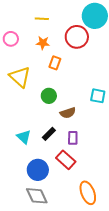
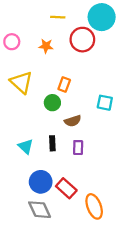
yellow line: (42, 19) -> (58, 17), moved
orange rectangle: (55, 63) -> (64, 84), moved
black rectangle: (49, 134) -> (52, 143), turned -48
red rectangle: (66, 160) -> (66, 188), moved

